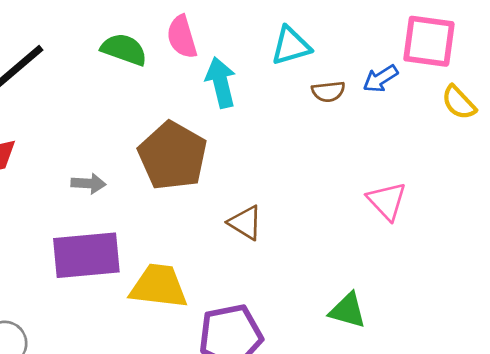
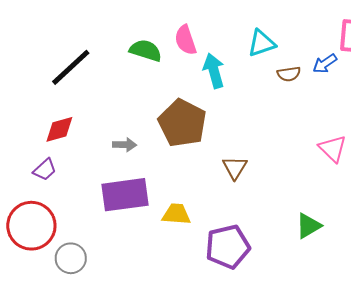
brown triangle: (245, 223) -> (235, 168), turned 32
yellow trapezoid: (159, 286) -> (176, 214), size x0.7
green triangle: (348, 310) -> (308, 226), turned -44

